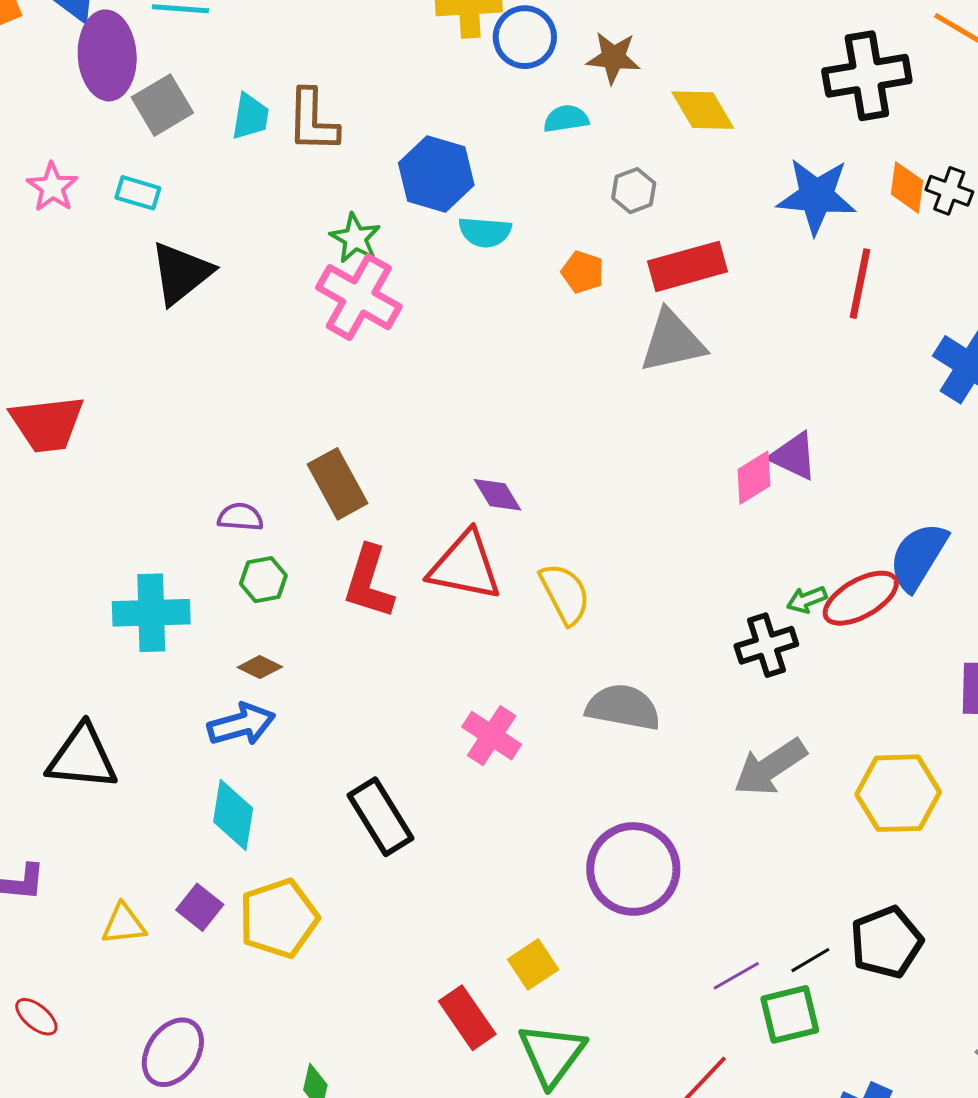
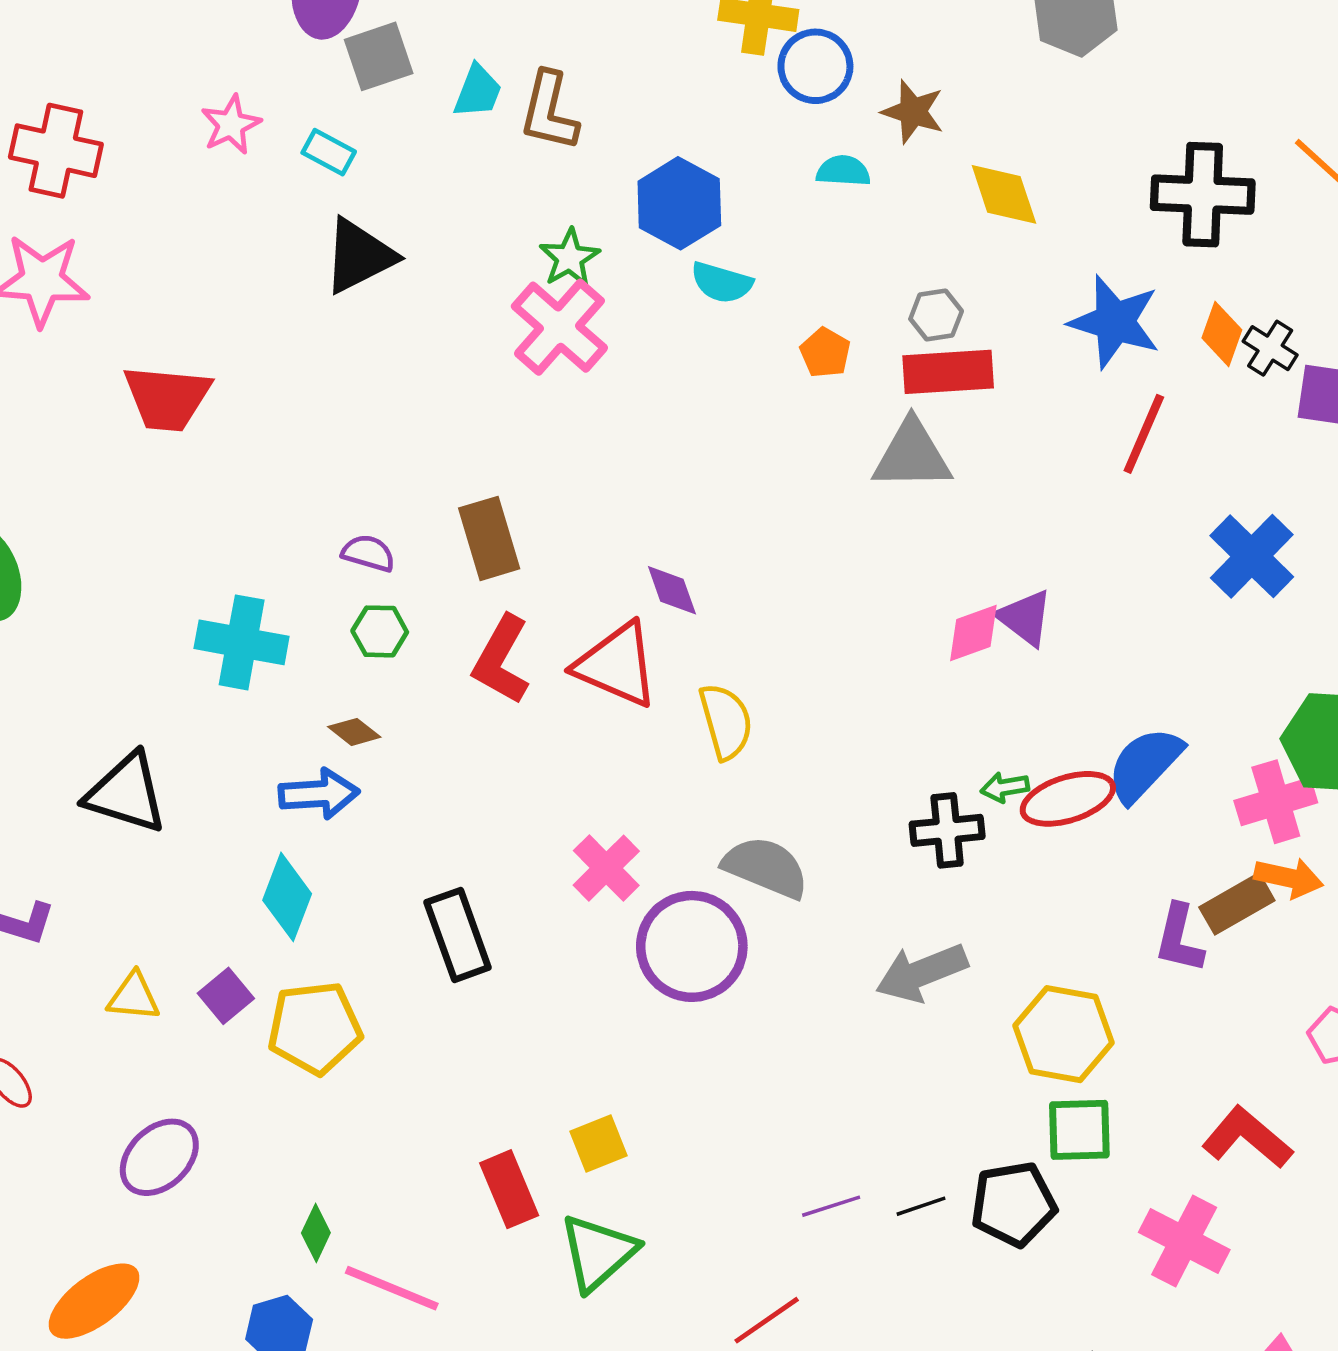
gray hexagon: (634, 191) -> (936, 315), moved
purple circle: (633, 869) -> (692, 946), moved
green square: (790, 1014) -> (1079, 1130), moved

